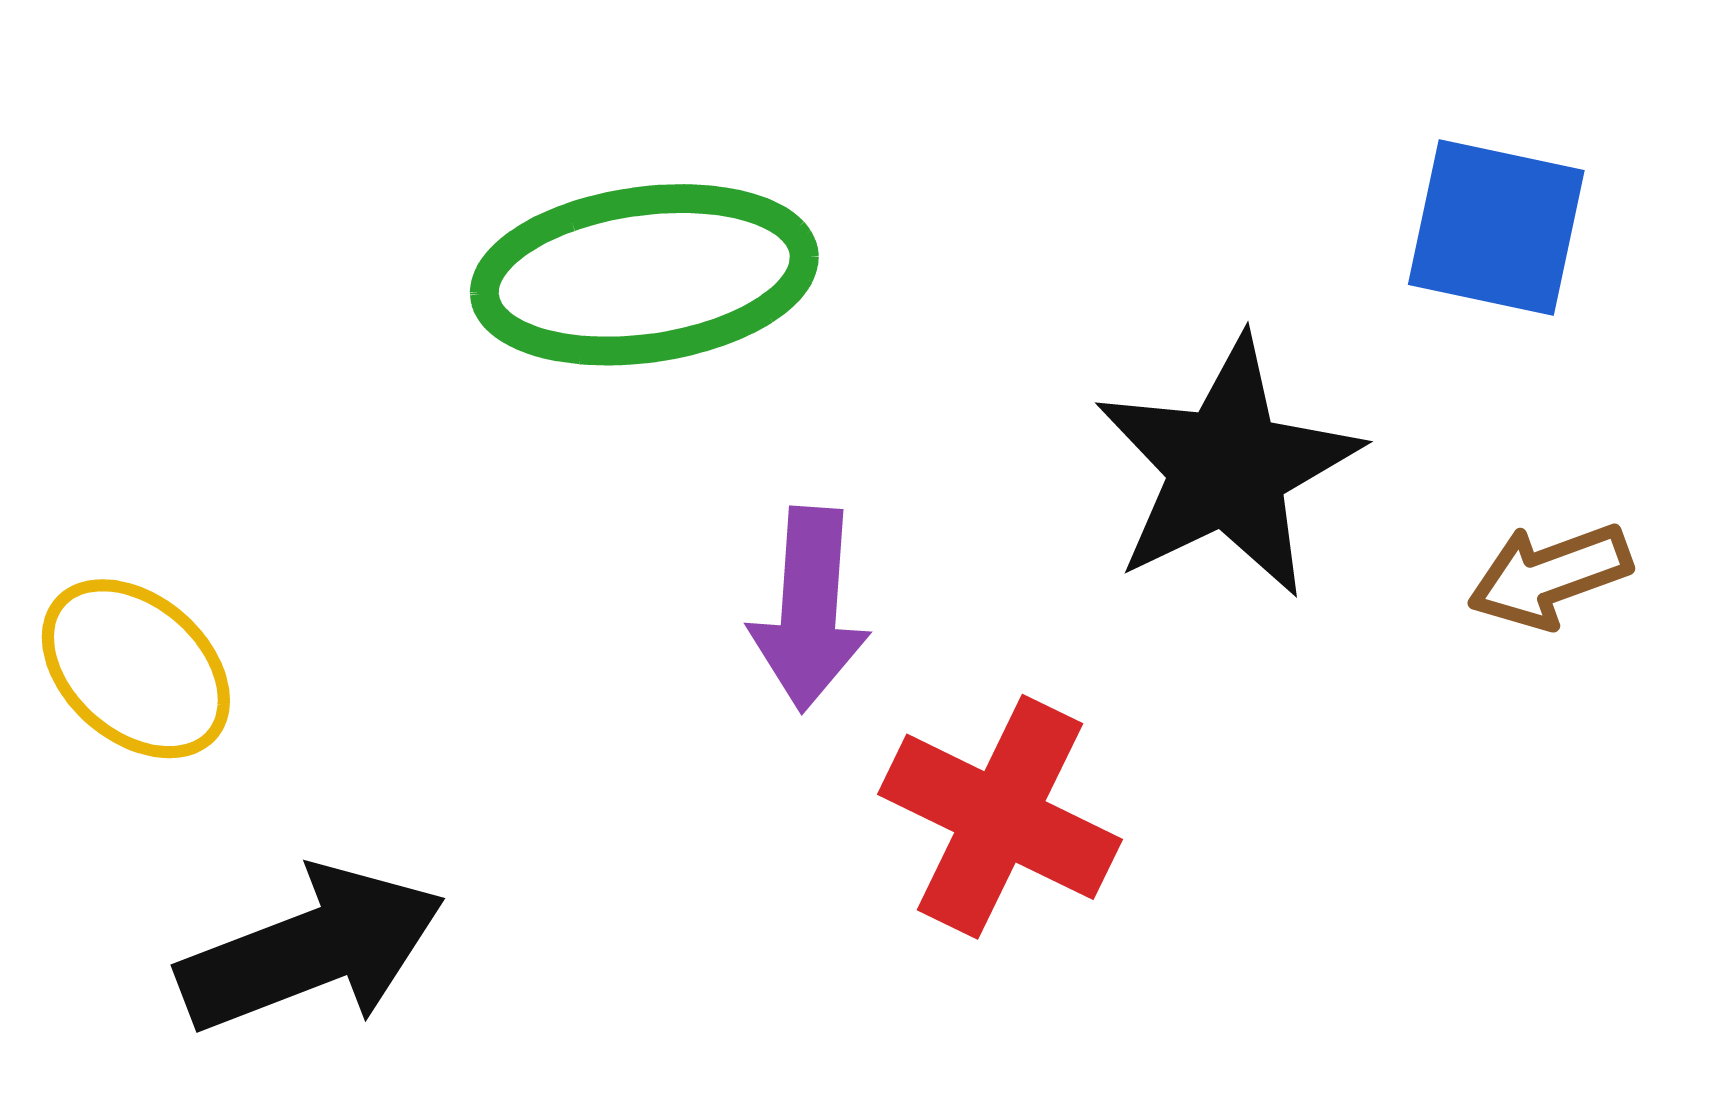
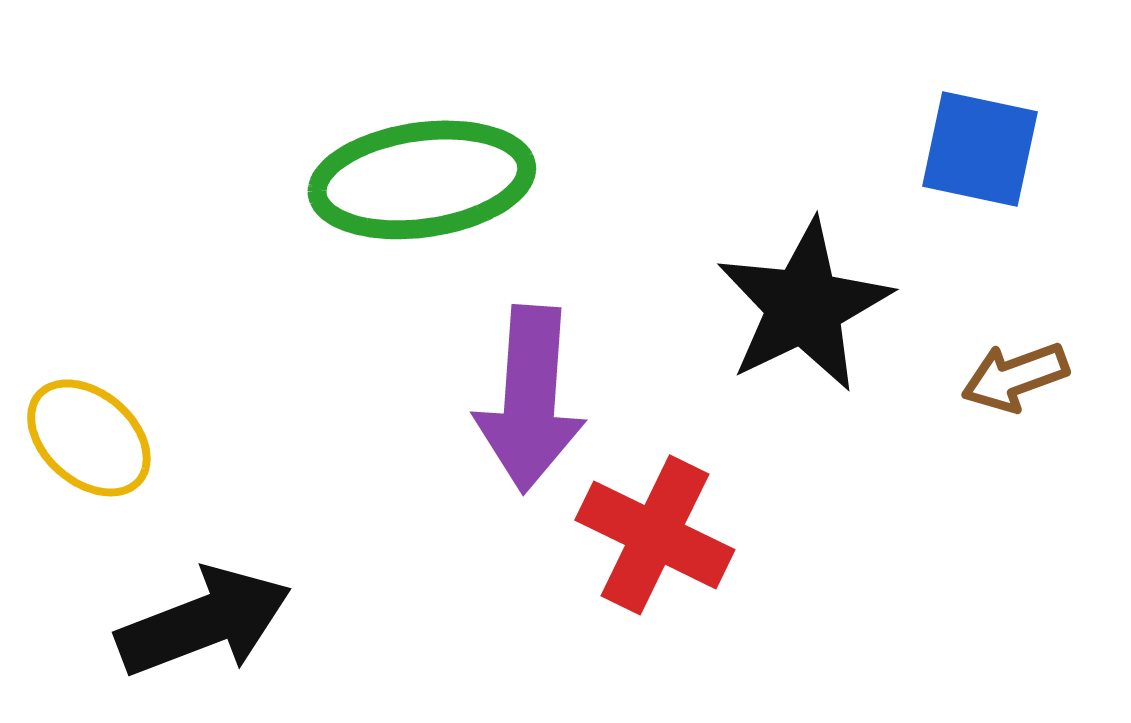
purple arrow: (809, 609) -> (530, 399), size x1.4

